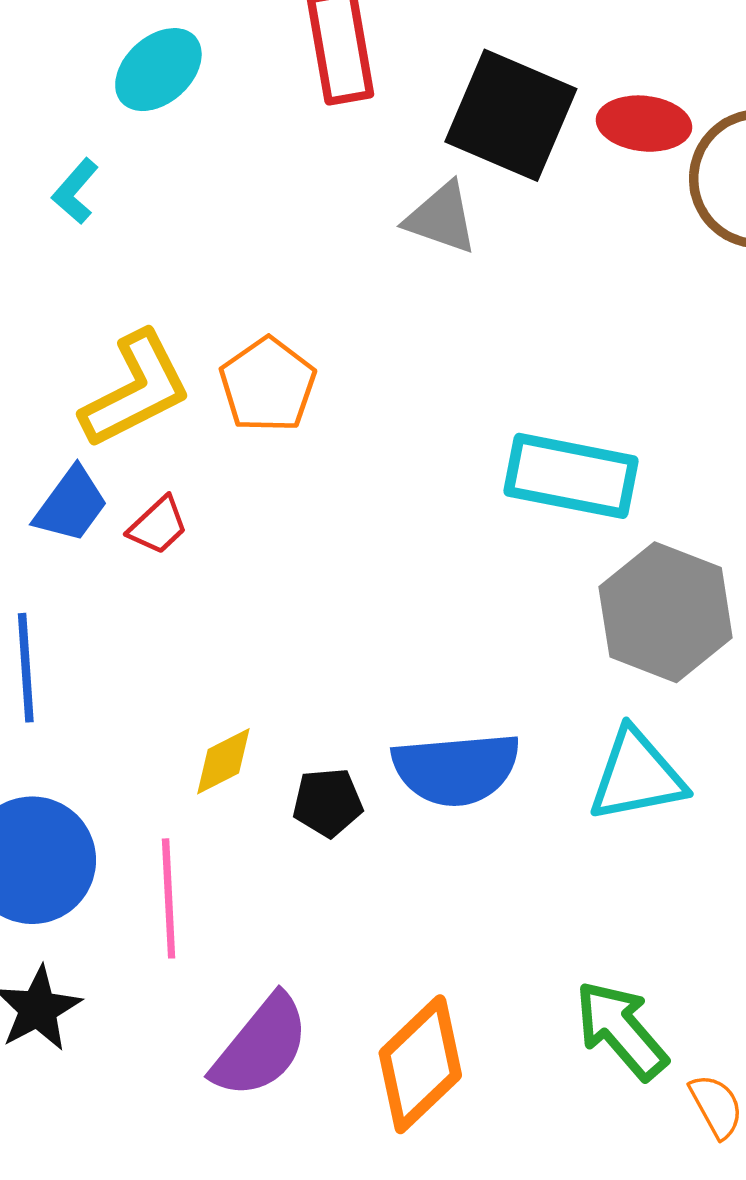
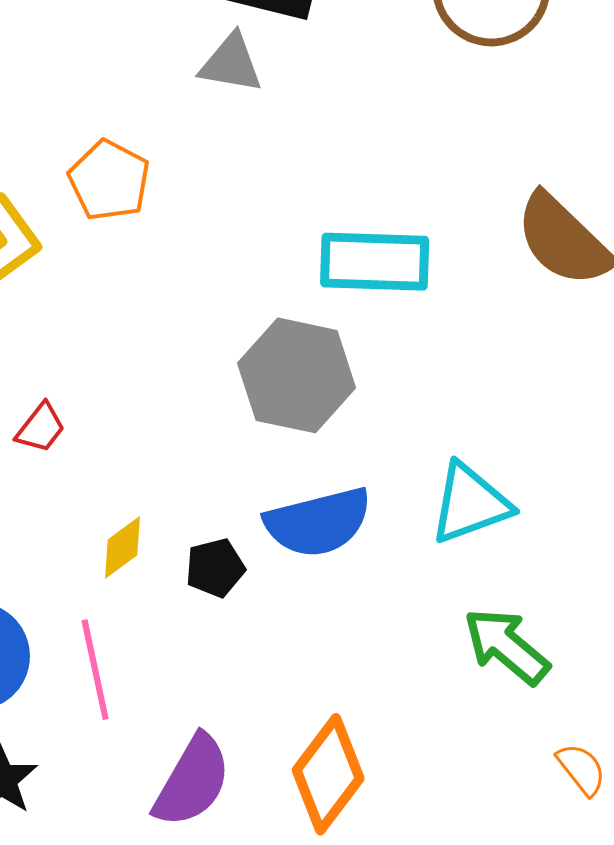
orange pentagon: (268, 385) -> (109, 180), moved
red trapezoid: (158, 526) -> (41, 428), moved
gray hexagon: (666, 612) -> (297, 375), moved
green arrow: (621, 1030) -> (506, 646), moved

